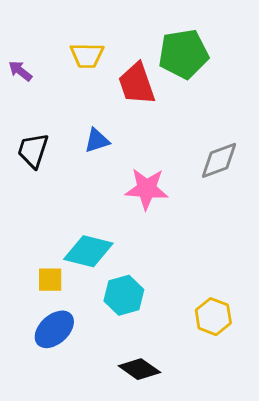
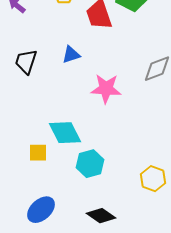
cyan diamond: (88, 251) -> (65, 133), turned 48
blue ellipse: (54, 329) -> (41, 210), moved

